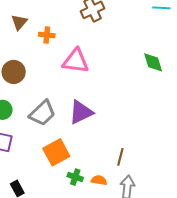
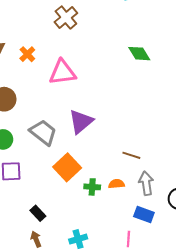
orange cross: (47, 35) -> (27, 54), turned -35
gray trapezoid: (42, 113) -> (43, 132), turned -84
brown line: (120, 157) -> (131, 155), turned -72

